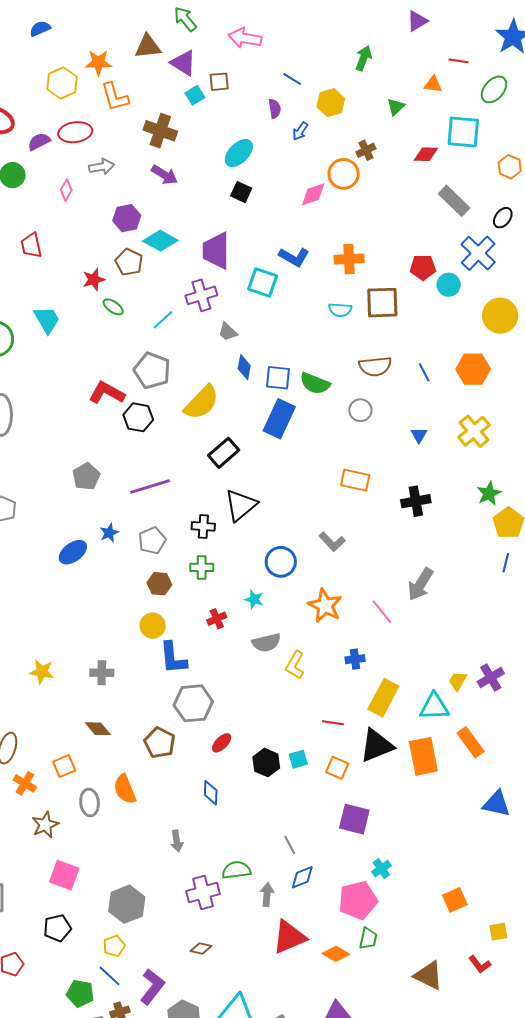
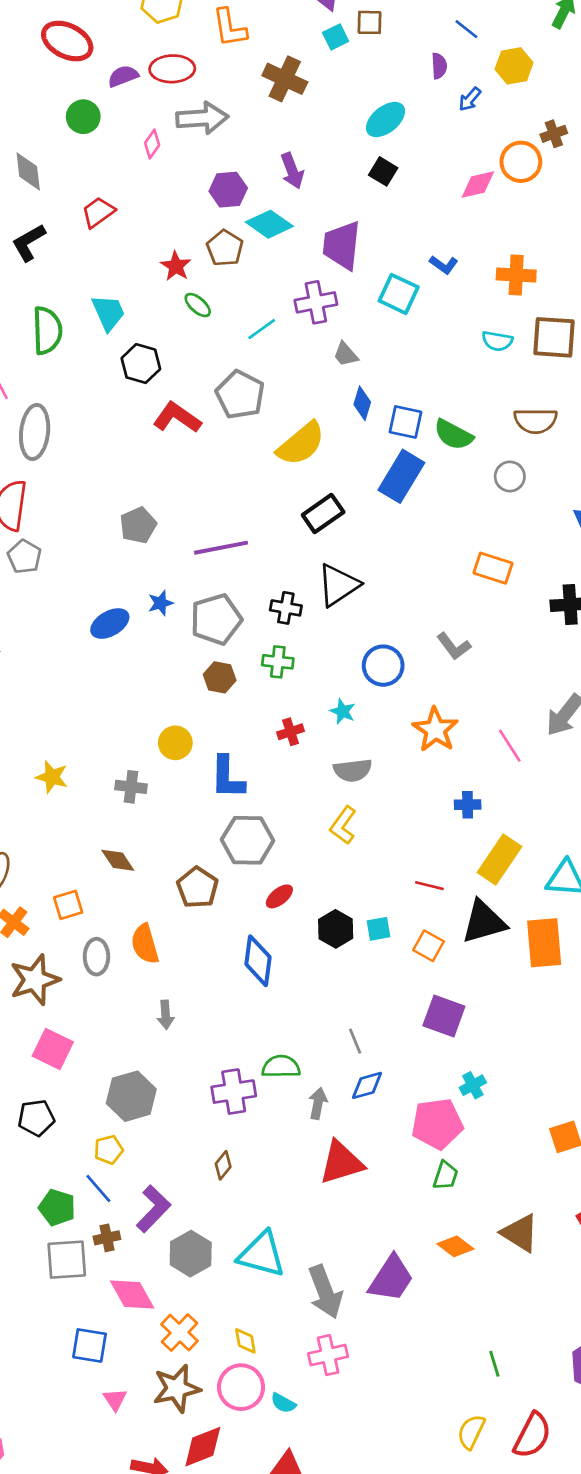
gray arrow: (102, 167) -> (202, 118), size x1.5
purple arrow: (164, 175) -> (292, 171), moved, turned 32
red trapezoid: (31, 245) -> (98, 212), turned 60
blue L-shape: (294, 257) -> (444, 265), size x0.7
red star: (94, 280) -> (176, 266), turned -30
black hexagon: (138, 417) -> (141, 364), moved
gray pentagon: (152, 541) -> (216, 619), size x1.4
yellow circle: (153, 626) -> (175, 743), moved
yellow L-shape: (295, 665) -> (343, 825), moved
blue diamond: (211, 793) -> (258, 961), size x1.5
brown star: (45, 825) -> (35, 980), size x1.4
gray arrow: (177, 841) -> (166, 1015), moved
brown diamond: (201, 948) -> (223, 1165), turned -70
orange diamond: (336, 954) -> (455, 1246), moved

